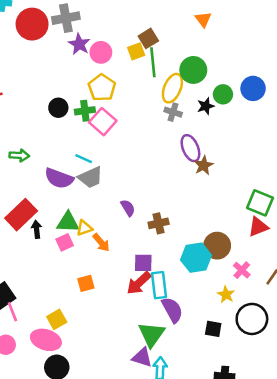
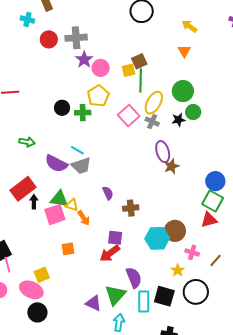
red circle: (32, 24) -> (49, 39), size x0.7
green circle: (193, 70) -> (183, 91), moved
blue circle: (253, 88) -> (215, 181), moved
pink square: (103, 122) -> (129, 116), moved
yellow triangle: (84, 228) -> (72, 205), turned 32
pink square: (65, 242) -> (55, 215), size x1.5
pink cross: (242, 270) -> (192, 252), turned -32
cyan rectangle: (159, 285) -> (144, 301), moved
black square: (213, 329) -> (164, 296), size x1.5
purple triangle: (142, 357) -> (93, 303), moved

